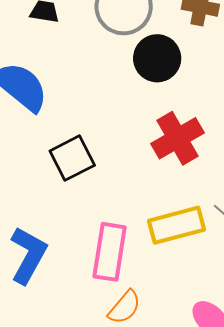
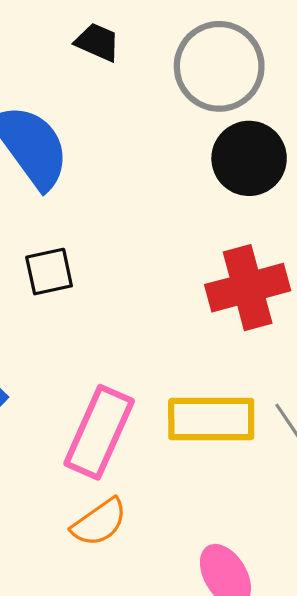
black square: (72, 158) -> (49, 272), moved, size x0.7

